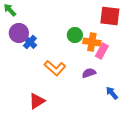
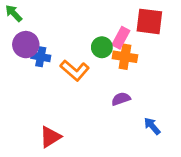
blue cross: (30, 42) -> (41, 57), turned -32
pink rectangle: (102, 51) -> (121, 38), moved
orange L-shape: (55, 68) -> (75, 70), moved

